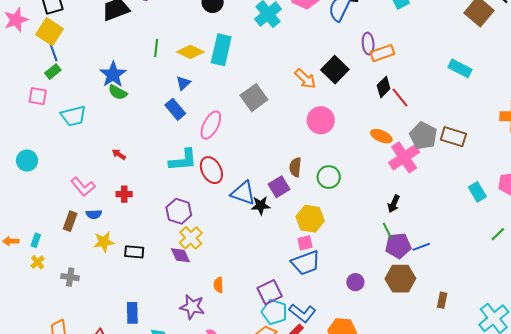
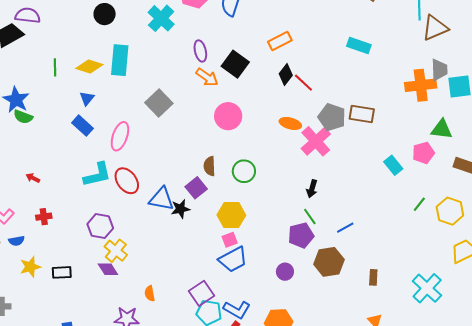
purple ellipse: (368, 44) -> (200, 51), moved
purple pentagon: (398, 246) -> (301, 235), moved

